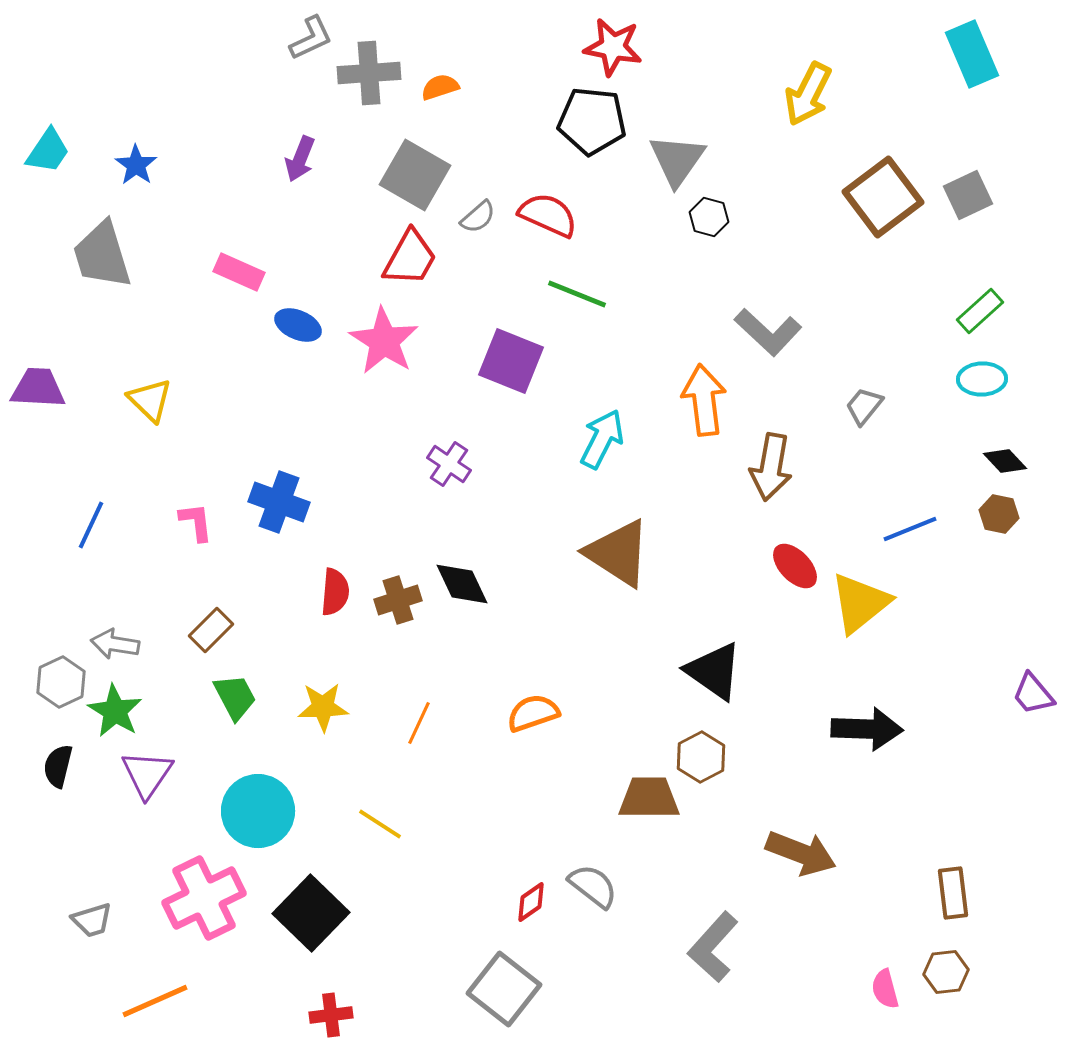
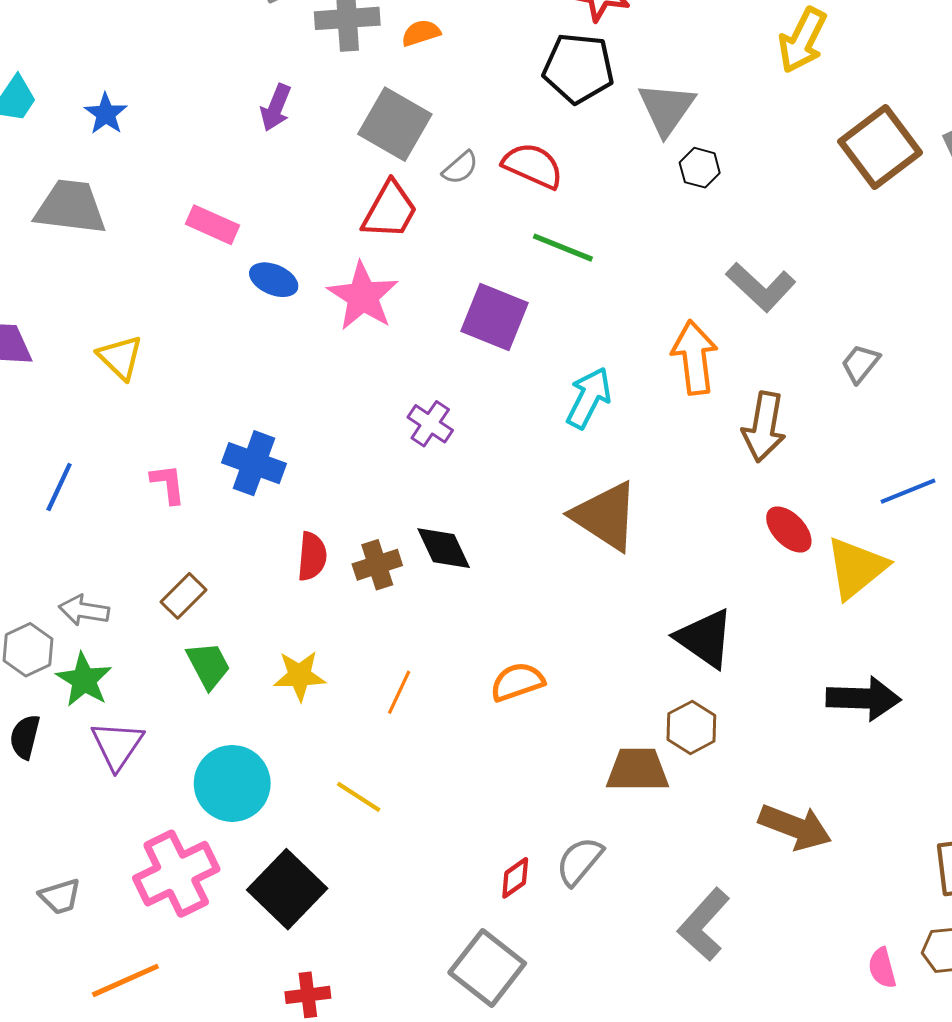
gray trapezoid: (102, 255) -> (70, 207), turned 114
gray semicircle: (593, 886) -> (579, 861), turned -88

